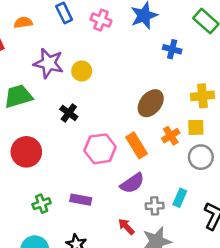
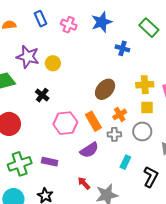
yellow square: (196, 127) -> (147, 108), moved
green cross: (42, 204) -> (20, 164), size x1.6
gray cross: (155, 206) -> (114, 134), moved

